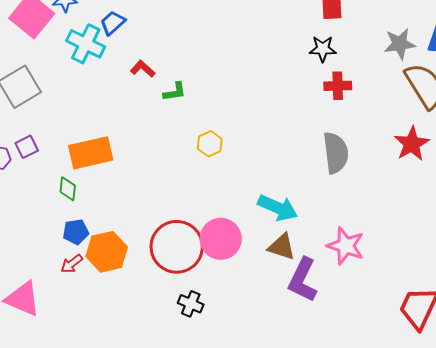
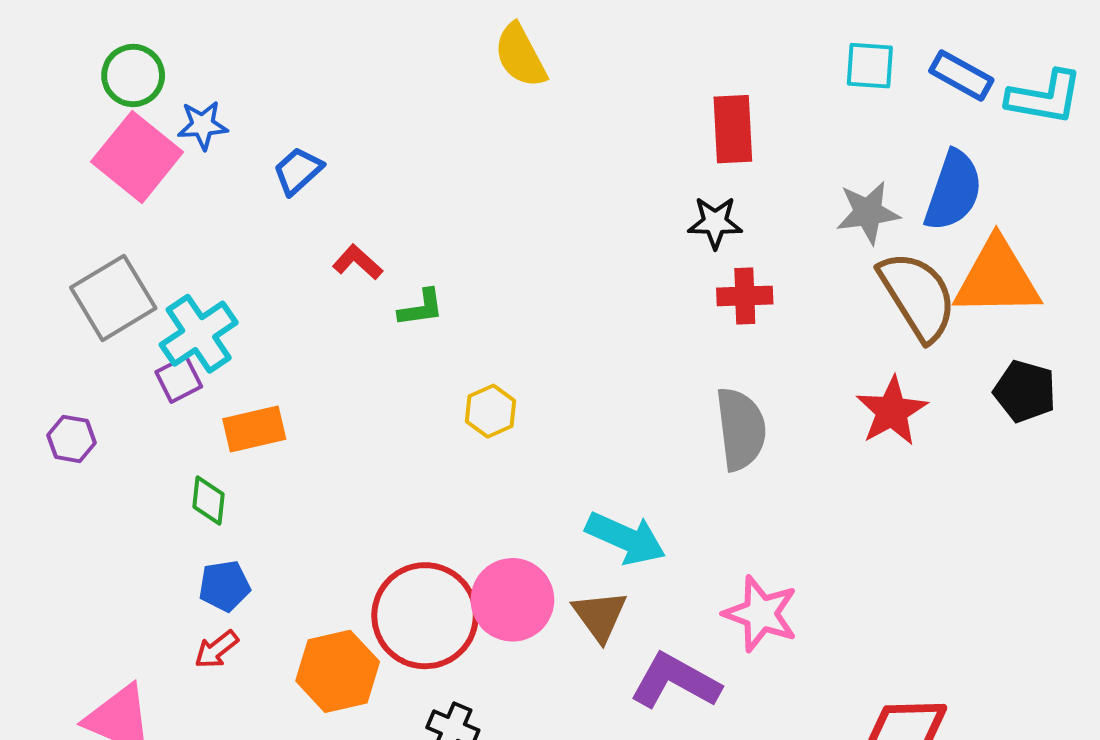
cyan cross: (86, 44) -> (199, 334), moved, turned 30
purple square: (27, 147) -> (179, 379), moved
orange rectangle: (91, 153) -> (254, 429), size x0.7
brown triangle: (282, 247) -> (600, 616), moved, turned 36
orange hexagon: (107, 252) -> (338, 671), moved
purple L-shape: (303, 280) -> (675, 681), turned 93

